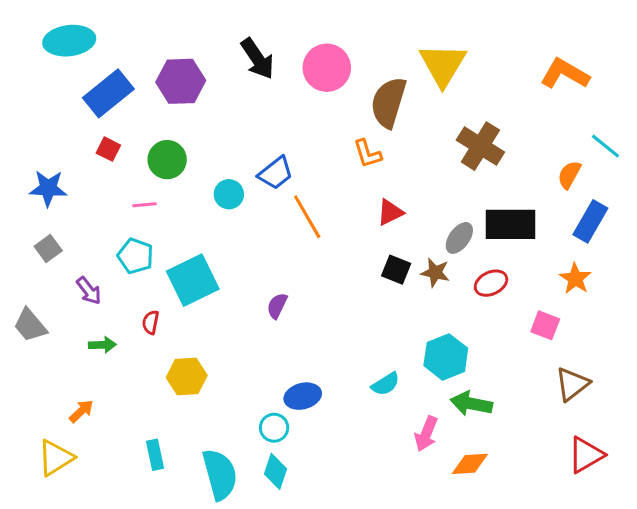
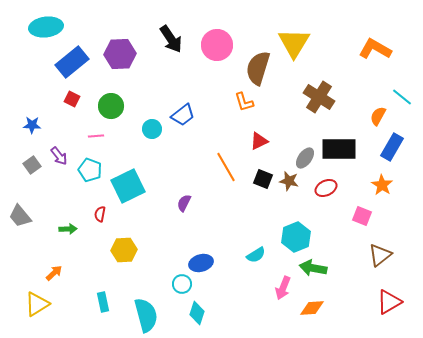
blue star: (48, 188) -> (32, 125), size x0.7
orange line: (307, 217) -> (226, 167), moved
purple arrow: (89, 291) -> (59, 156), moved
cyan diamond: (276, 471) -> (197, 313), moved

